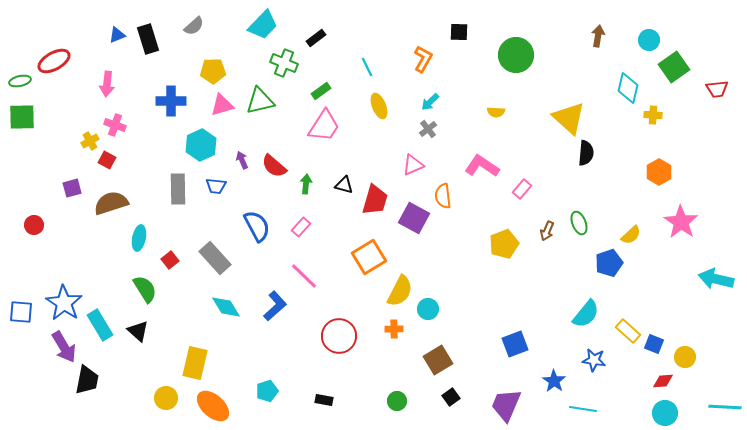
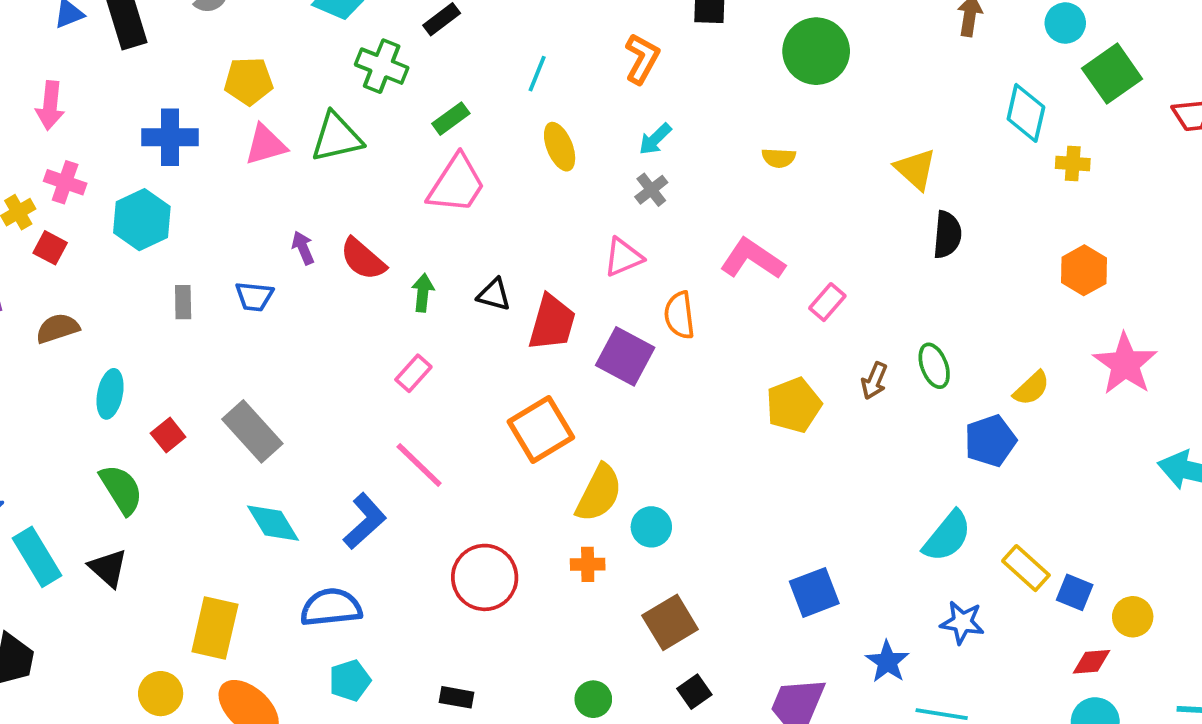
cyan line: (367, 67) -> (537, 74), turned 48
yellow triangle: (569, 118) -> (915, 169), size x0.7
cyan hexagon: (201, 145) -> (142, 220), moved
gray rectangle: (178, 189) -> (183, 302), size x0.6
brown semicircle: (111, 203) -> (58, 328), size x0.7
blue semicircle: (257, 226) -> (331, 607), moved, turned -68

